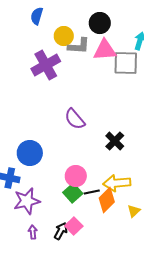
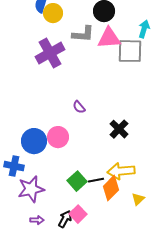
yellow circle: (64, 36) -> (53, 13), moved
purple semicircle: (75, 119) -> (79, 107), size x0.6
pink circle: (76, 176) -> (58, 137), moved
purple arrow: (33, 232) -> (37, 220), turned 96

